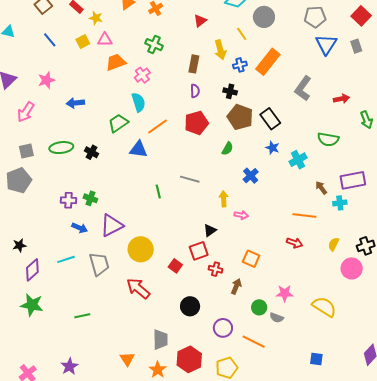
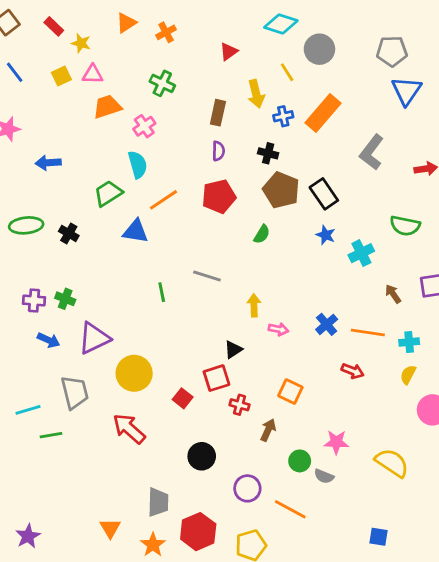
blue cross: (251, 176) -> (327, 324), moved
cyan cross: (340, 203) -> (409, 342), moved
cyan line: (66, 259) -> (28, 410), moved
green line: (82, 316) -> (51, 435), moved

